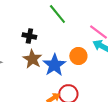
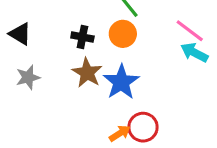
orange circle: (78, 56) -> (123, 34), moved

